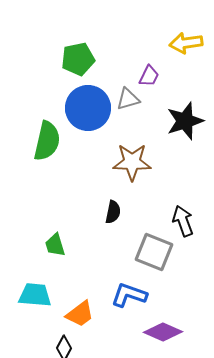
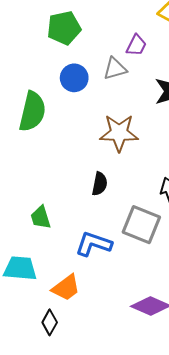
blue circle: (88, 108) -> (74, 78), size x0.6
blue L-shape: (129, 295) -> (94, 244), moved

